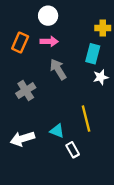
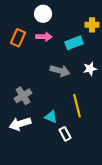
cyan rectangle: (93, 54) -> (74, 43), moved, turned 54
gray arrow: (58, 69) -> (60, 71), moved, turned 138
gray cross: (26, 91) -> (23, 96), moved

